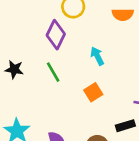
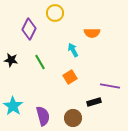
orange semicircle: (123, 15) -> (92, 33), moved
purple diamond: (56, 35) -> (29, 29), moved

